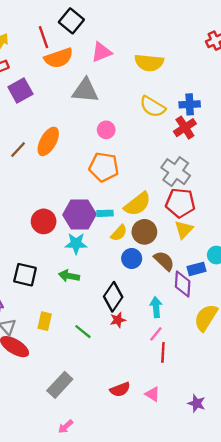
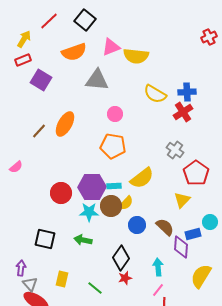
red line: (44, 37) -> (49, 21), moved, turned 66
yellow semicircle: (149, 63) -> (136, 56), moved
purple square: (20, 90) -> (41, 80), turned -30
gray cross: (176, 172) -> (175, 150), size x0.7
red pentagon: (180, 203) -> (196, 173), moved, turned 30
brown circle: (144, 232) -> (111, 206), moved

